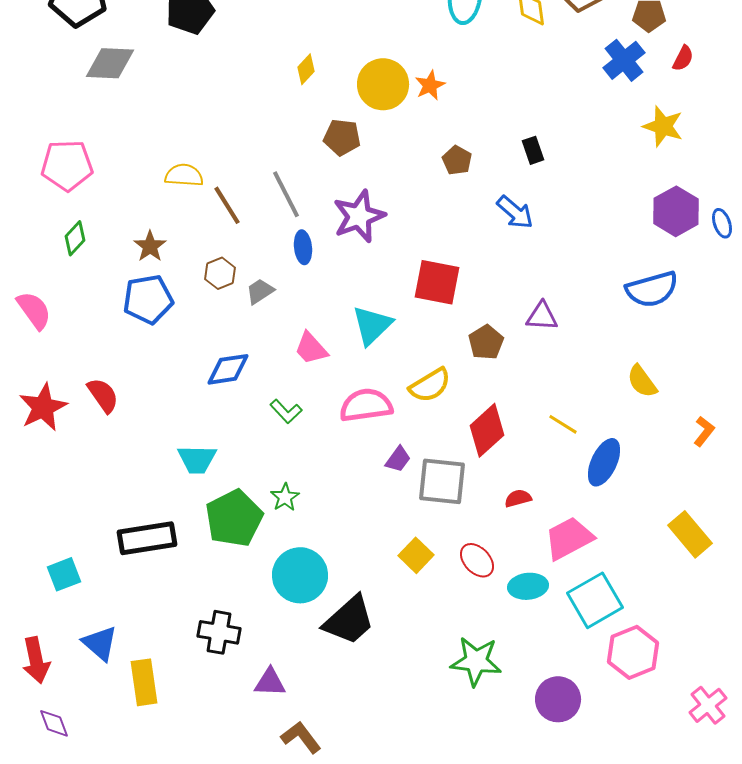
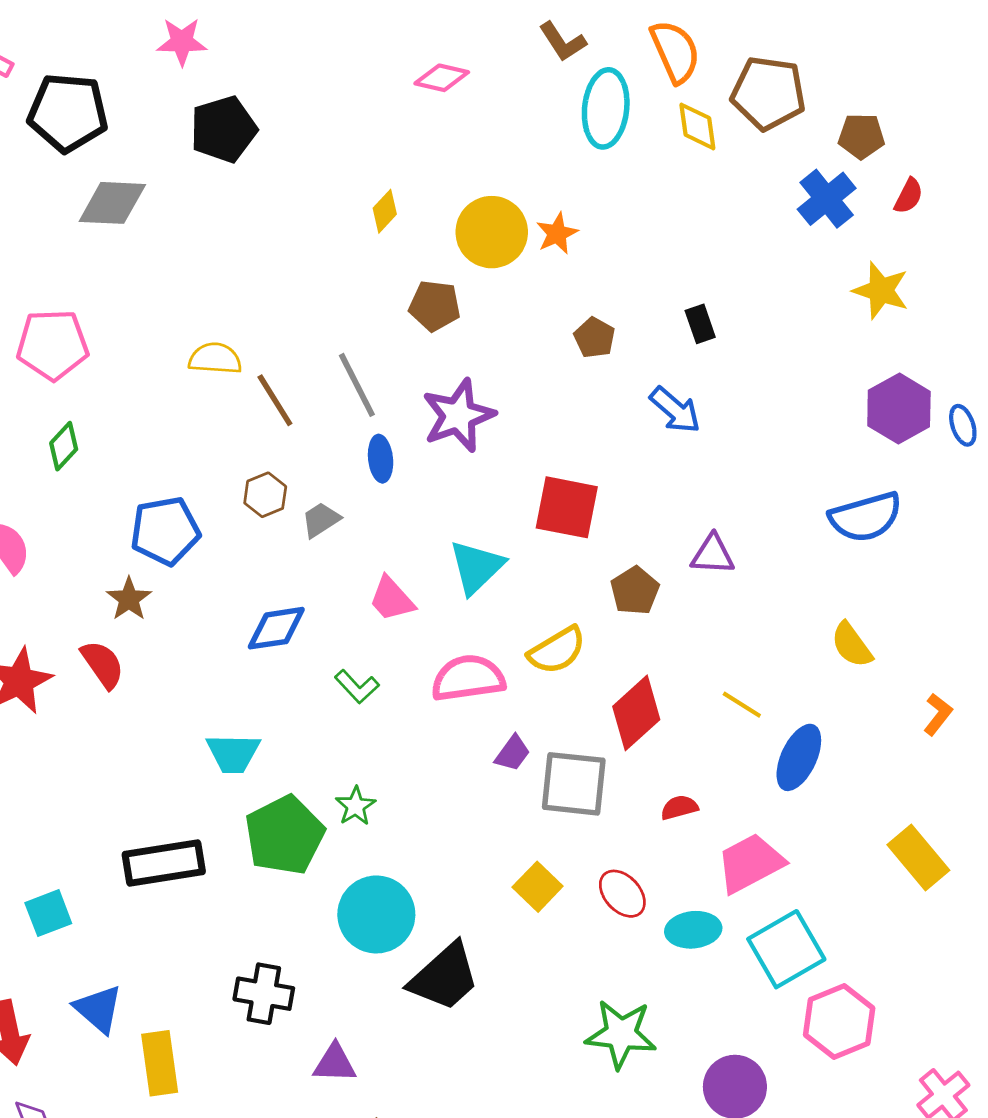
brown star: (150, 246) -> (129, 599), moved

